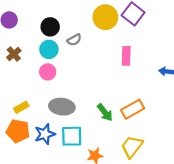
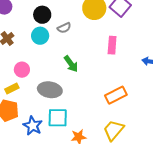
pink circle: (48, 72) -> (22, 70), moved
green arrow: (105, 112) -> (71, 64), moved
blue star: (45, 134) -> (33, 126), moved, turned -30

